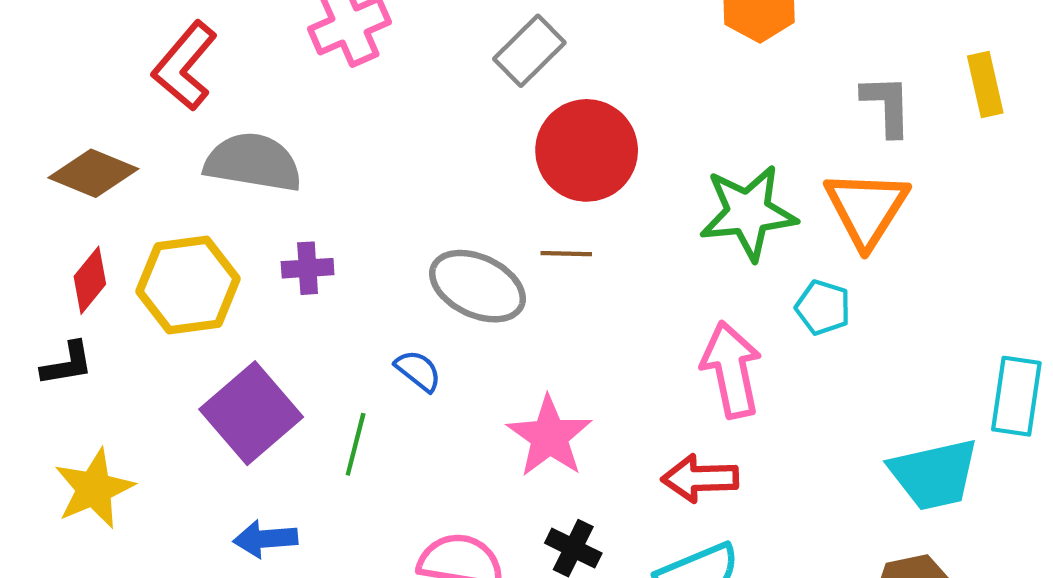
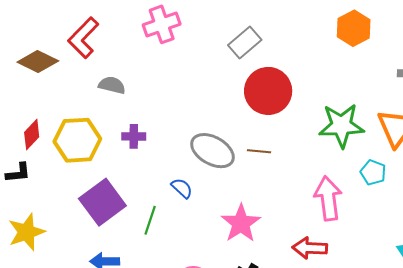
gray semicircle: (253, 162) -> (112, 85), size x0.6
brown diamond: (93, 173) -> (38, 62), moved
brown line: (566, 254) -> (259, 151), moved

